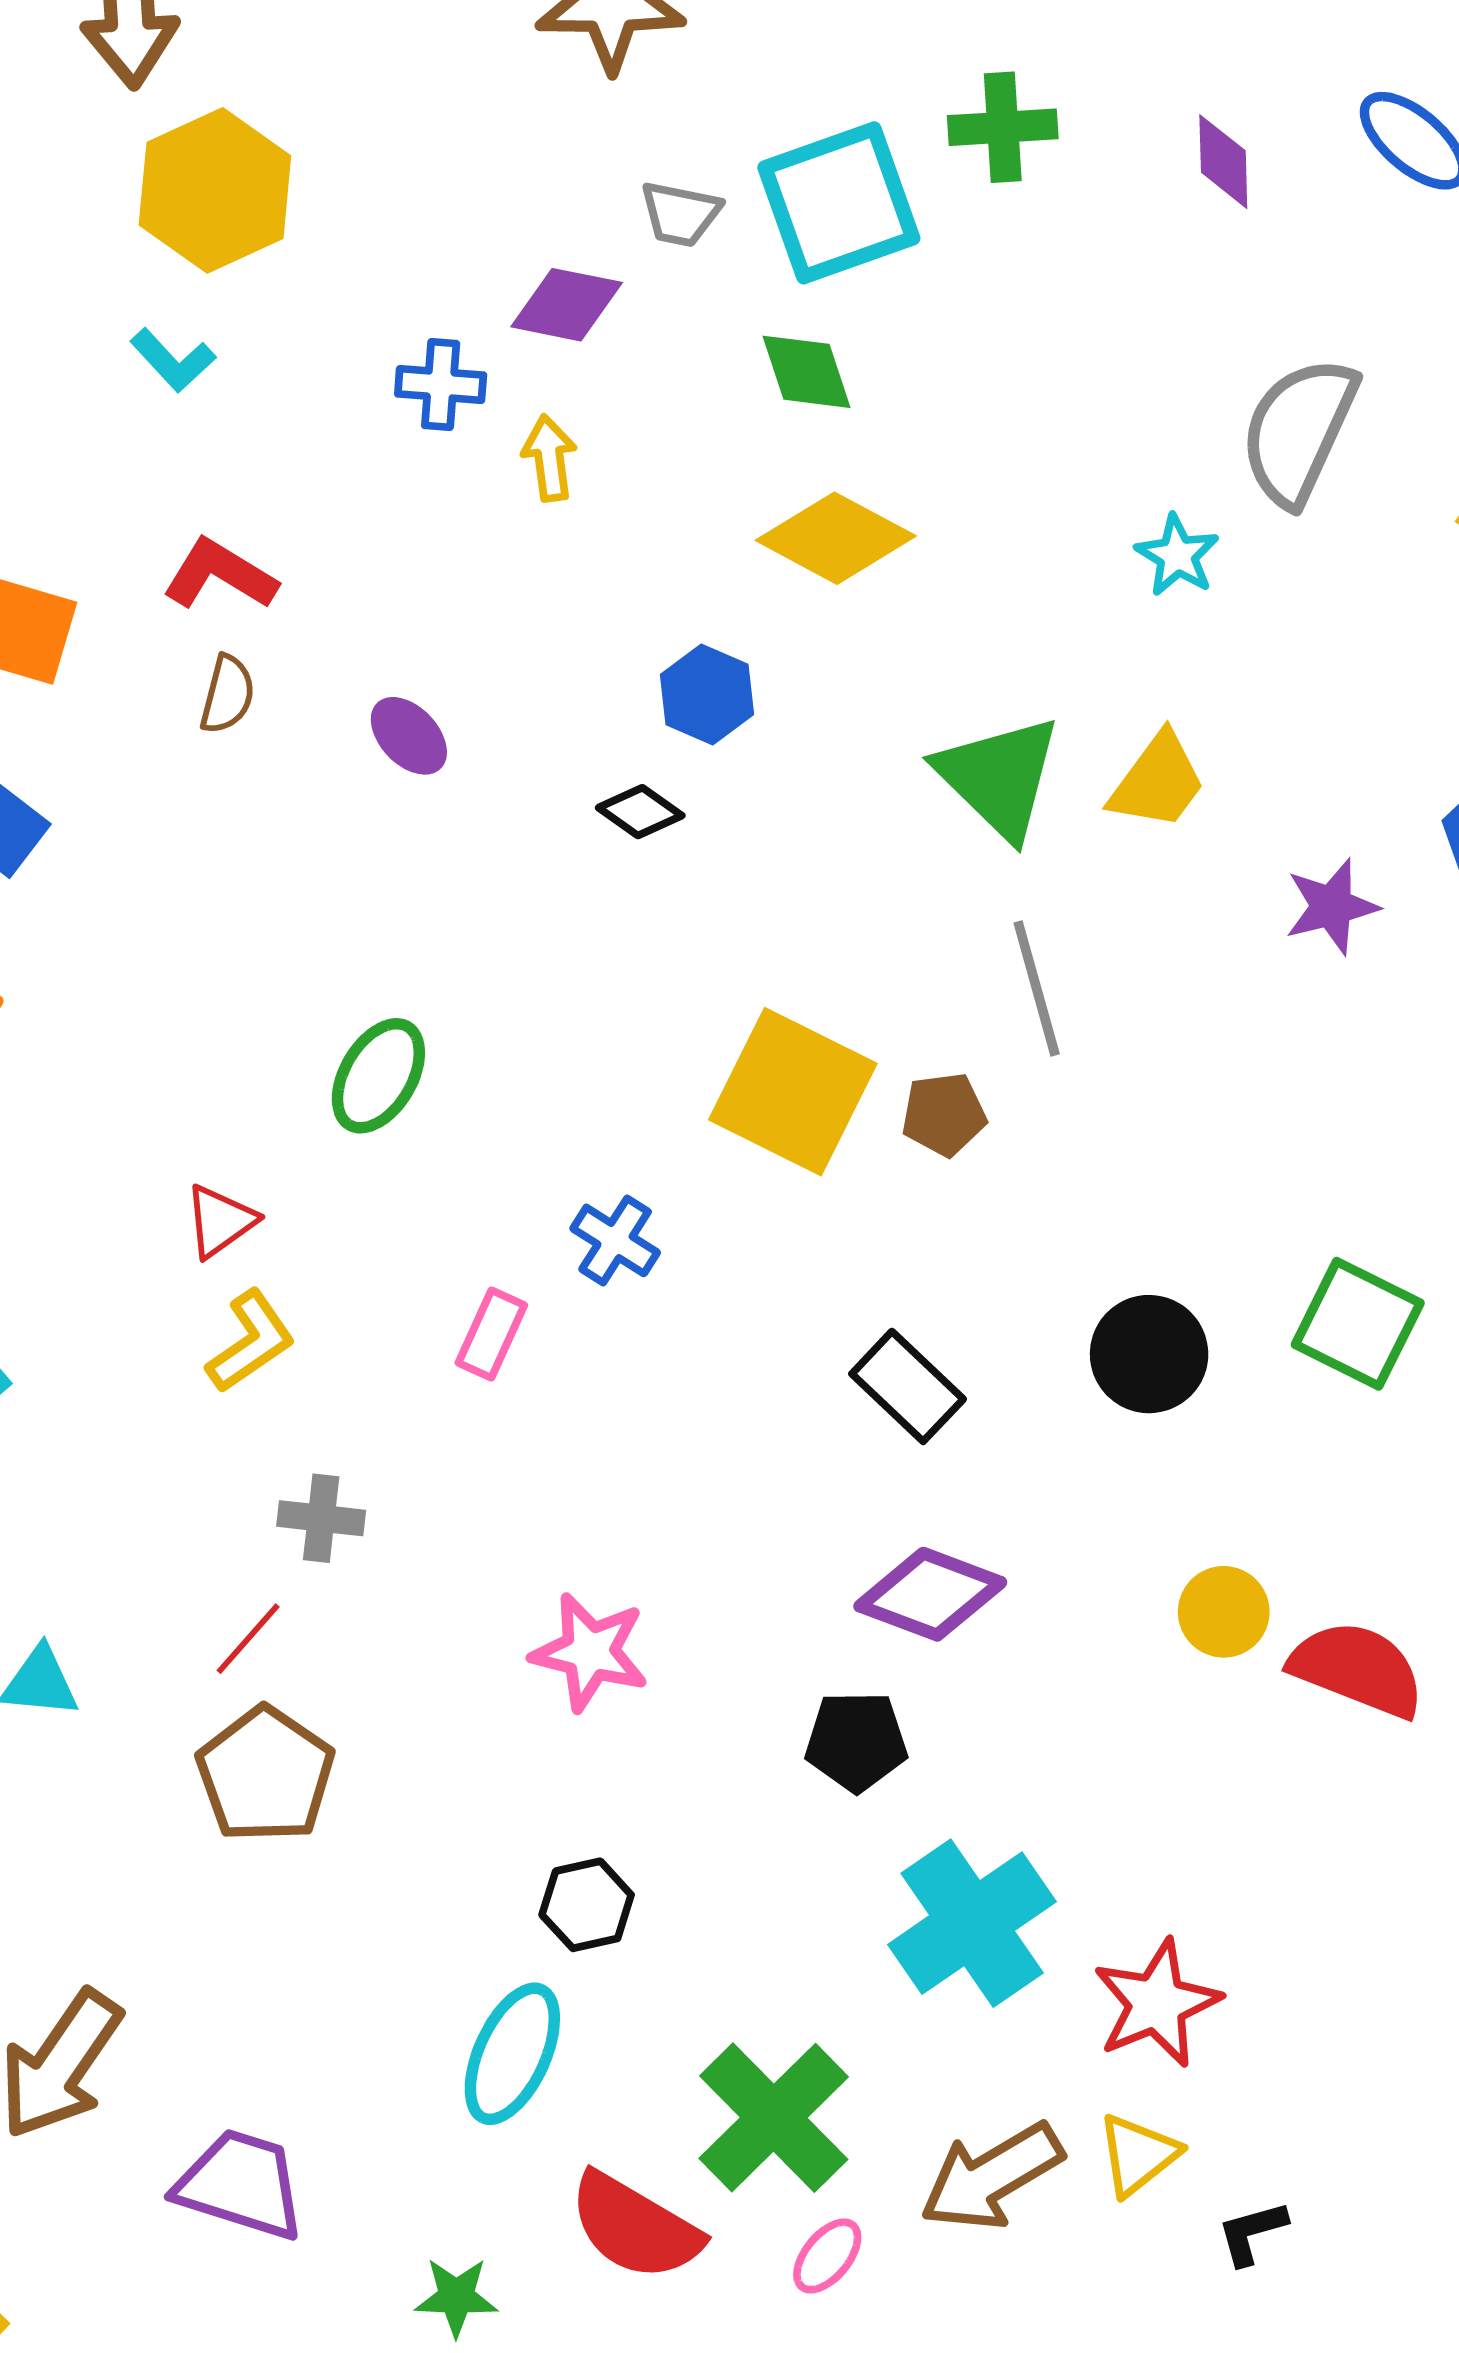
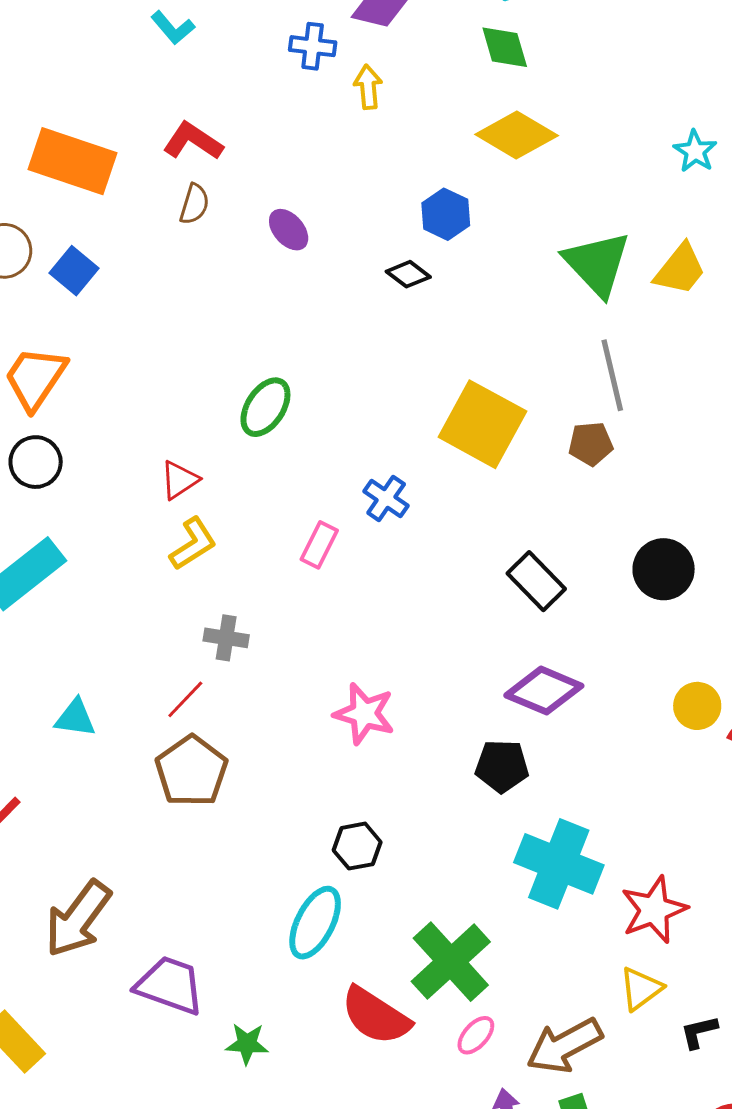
brown pentagon: (944, 1114) -> (591, 444), moved
cyan cross: (972, 1923) -> (559, 864), turned -36
brown arrow: (992, 2177) -> (564, 1046), moved
green star: (456, 2297) -> (247, 1044), moved

